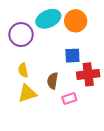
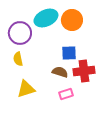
yellow semicircle: (23, 70) -> (18, 59), moved
brown semicircle: (53, 81) -> (60, 72), moved, turned 98

